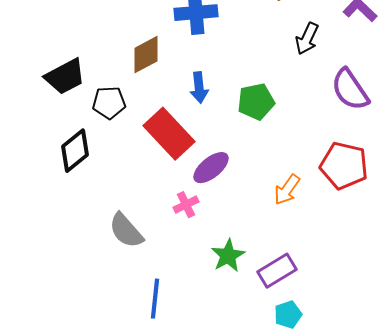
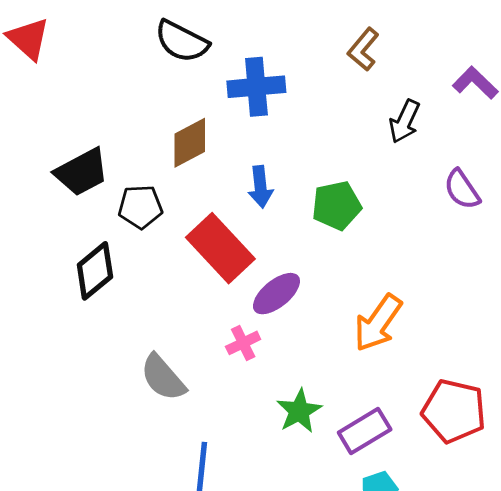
purple semicircle: (350, 90) -> (462, 189), size x0.7
red pentagon: (344, 166) -> (454, 411), moved
orange arrow: (287, 190) -> (378, 323), size x1.4

